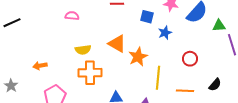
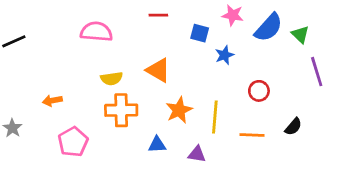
pink semicircle: (72, 16) -> (96, 32), size x1.6
green triangle: (219, 26) -> (300, 34), moved, turned 48
orange star: (138, 57) -> (179, 110), moved

